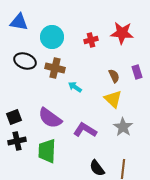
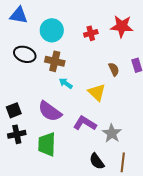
cyan arrow: (75, 87) -> (66, 83), moved
yellow triangle: (113, 99) -> (97, 92), moved
gray star: (123, 127) -> (112, 133), moved

